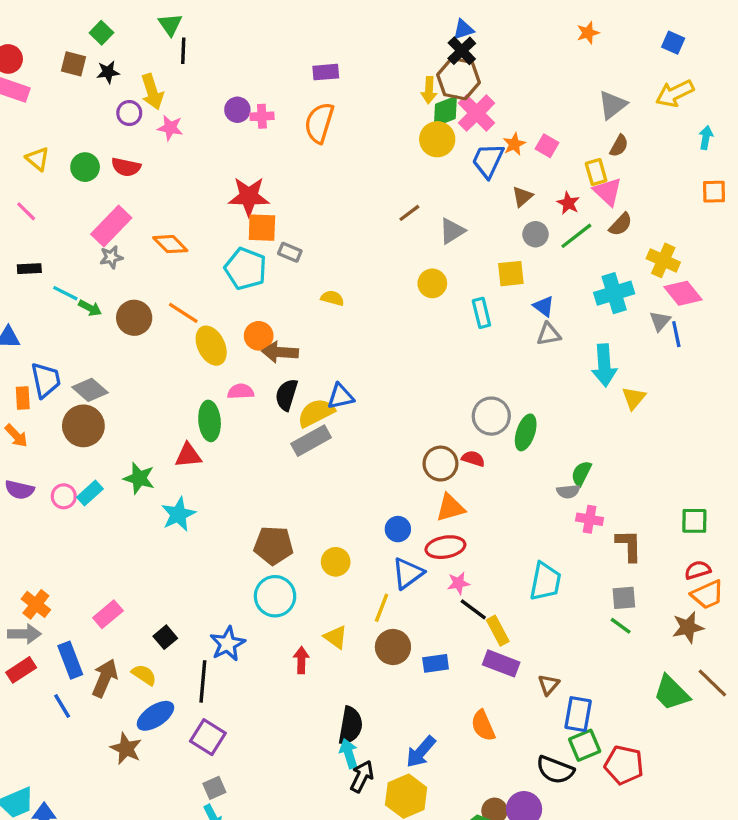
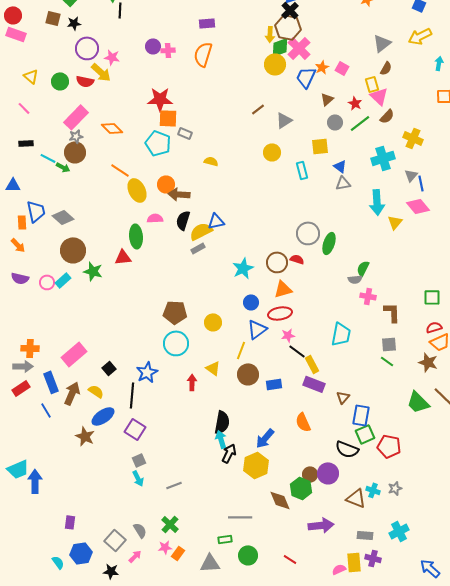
yellow arrow: (152, 92) -> (101, 72), moved, turned -30
purple circle: (129, 113) -> (87, 48), size x1.5
pink diamond: (683, 293) -> (418, 206), moved
brown circle: (134, 318) -> (75, 152), moved
brown circle: (83, 426) -> (73, 250), moved
gray rectangle: (311, 441) -> (198, 248), size x0.6
cyan star: (178, 514) -> (243, 268), moved
orange cross: (36, 604) -> (30, 348), turned -36
pink rectangle: (108, 614) -> (74, 354), size x1.4
brown star: (688, 627) -> (428, 362), turned 30

